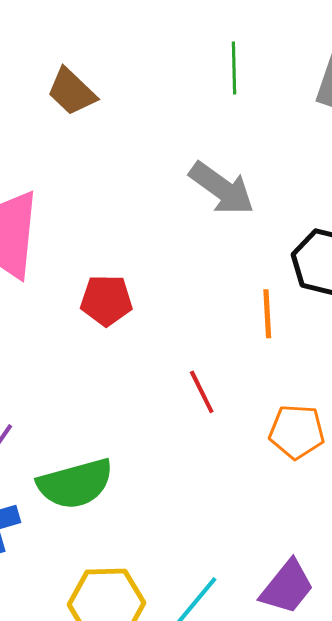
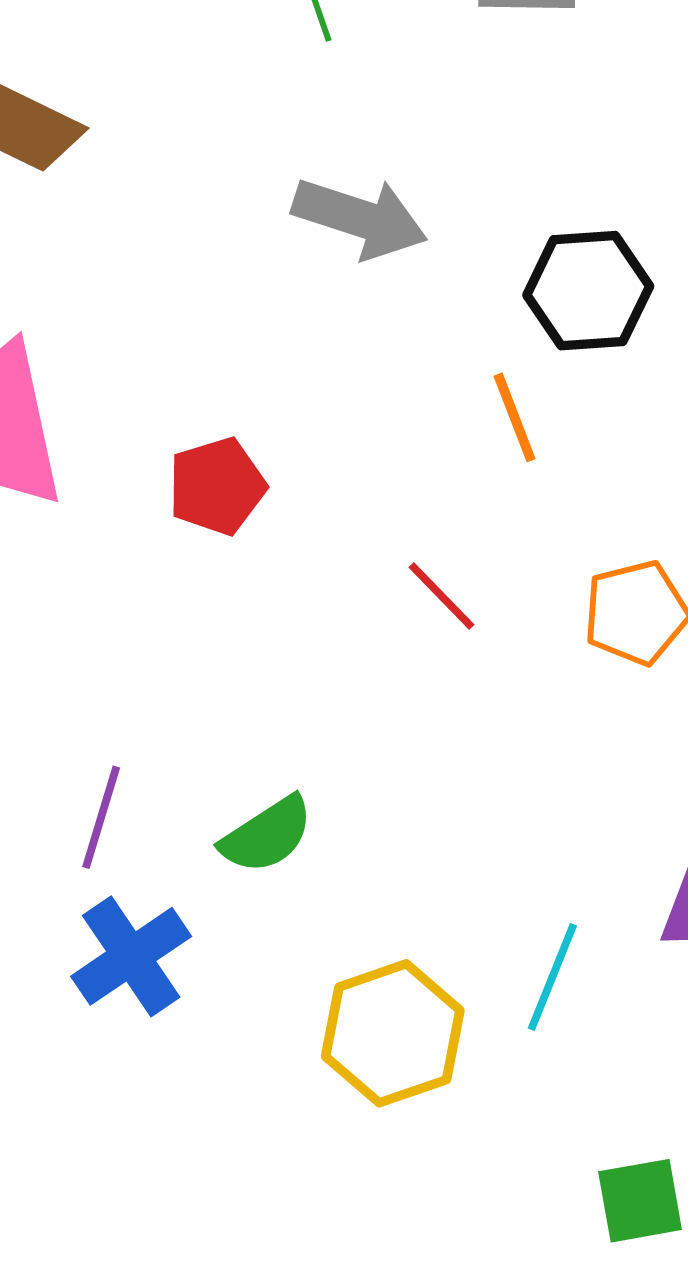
green semicircle: (75, 484) -> (267, 835), size x0.7

